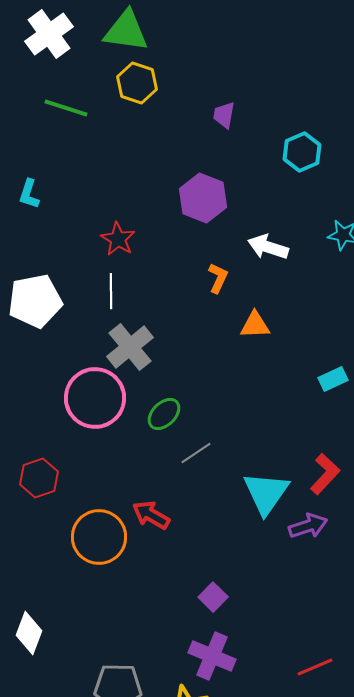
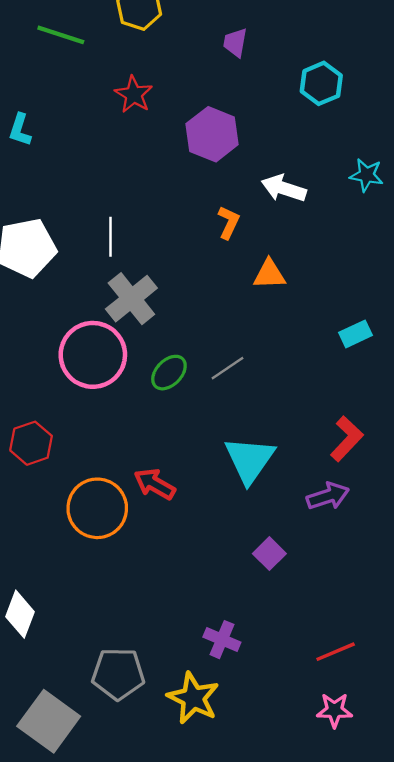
red star: (118, 239) -> (134, 94), moved
gray line: (196, 453) -> (227, 368), moved
cyan triangle: (266, 493) -> (250, 460), moved
purple square: (213, 597) -> (269, 554), moved
purple cross: (212, 656) -> (222, 640), size x0.7

